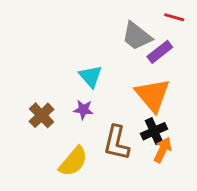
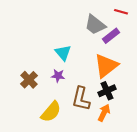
orange triangle: (153, 95) -> (106, 66), turned 32
orange arrow: (163, 150) -> (104, 113), moved

